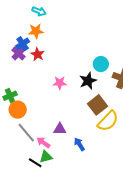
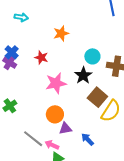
orange star: (36, 31) -> (61, 33), moved
red star: (38, 54) -> (41, 57), moved
pink star: (60, 83) -> (56, 83), size x1.5
orange circle: (18, 110) -> (55, 114), moved

